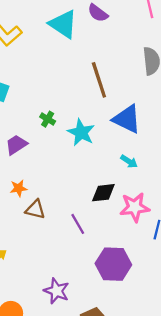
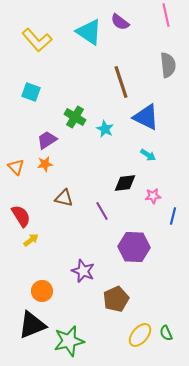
green cross: (48, 119) -> (75, 117), size x1.5
cyan star: (81, 132) -> (105, 129), size x0.7
orange star: (19, 188) -> (45, 164), moved
pink star: (135, 207) -> (153, 196), size x0.6

